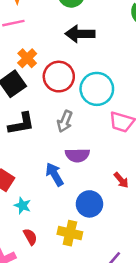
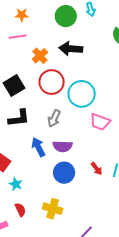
orange cross: (27, 58) -> (40, 56), moved
blue arrow: (54, 174) -> (38, 147), moved
blue circle: (89, 204) -> (64, 173), moved

